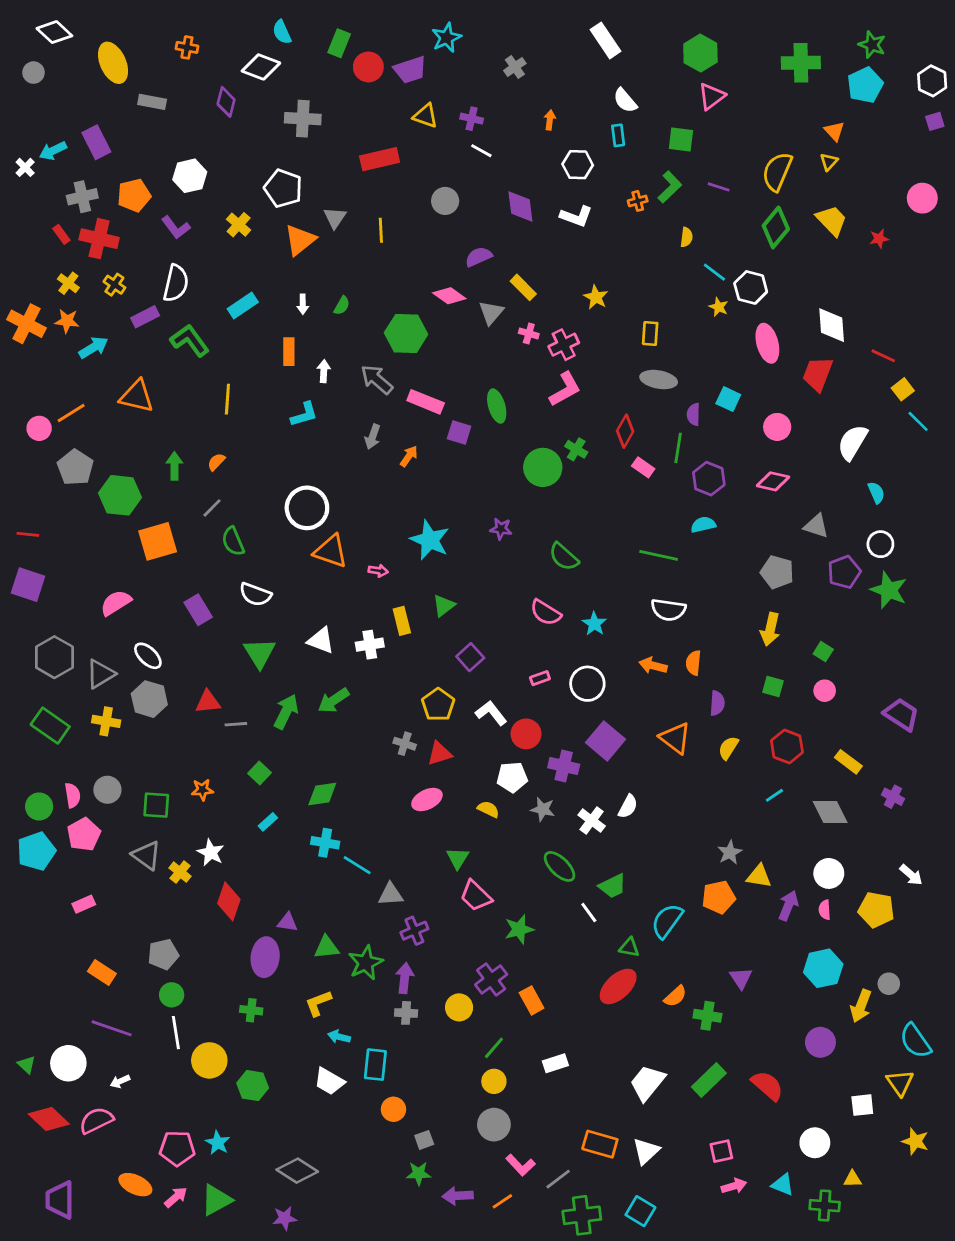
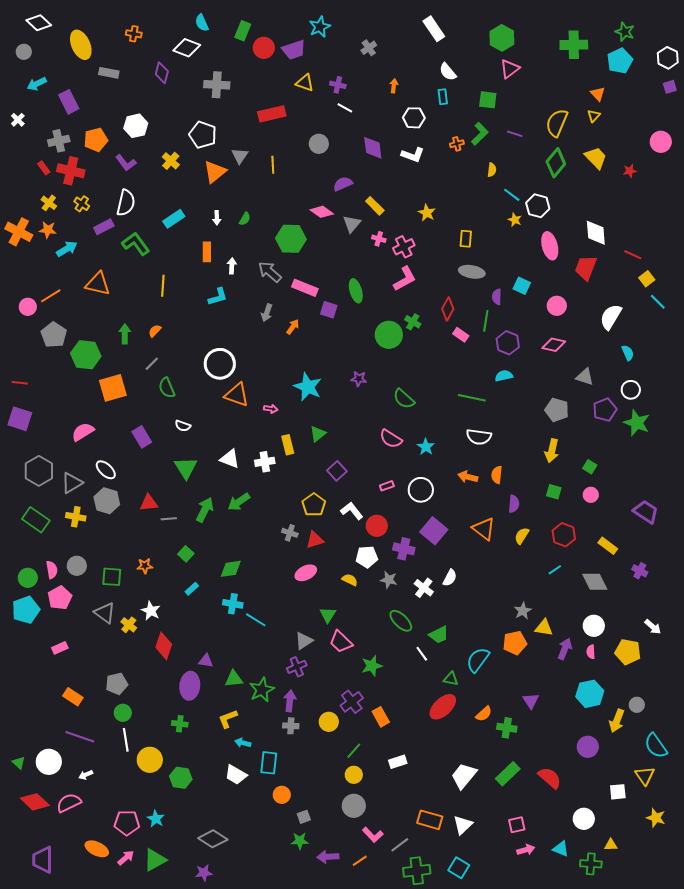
cyan arrow: (53, 151) -> (37, 84), moved
white semicircle: (255, 594) -> (183, 426), size x0.7
gray triangle: (391, 894) -> (304, 641), moved, turned -30

